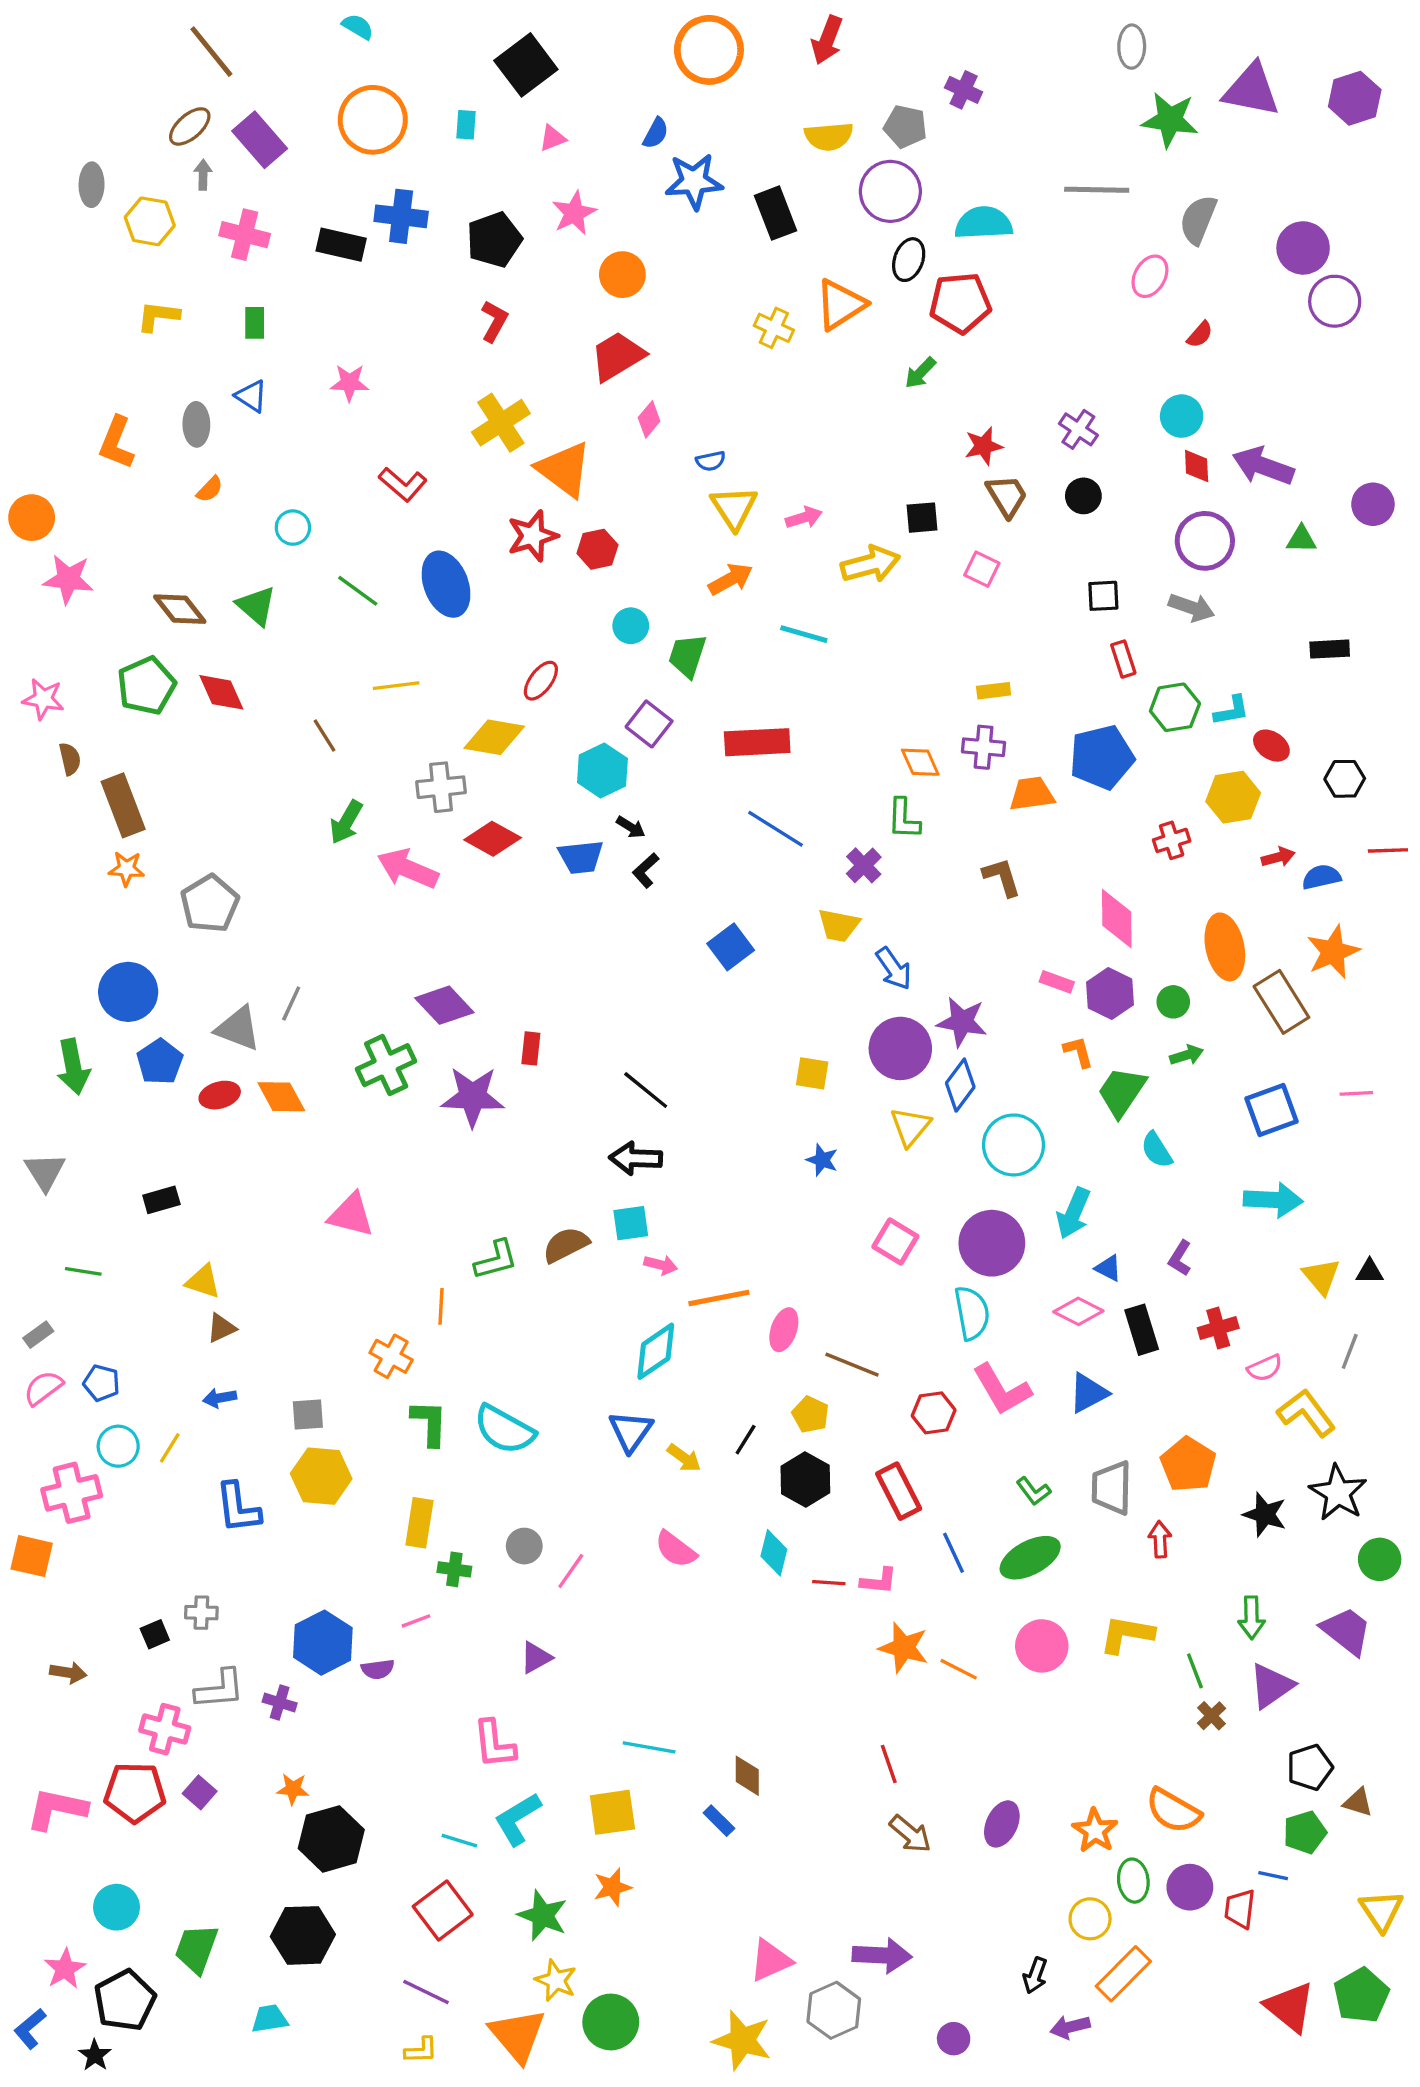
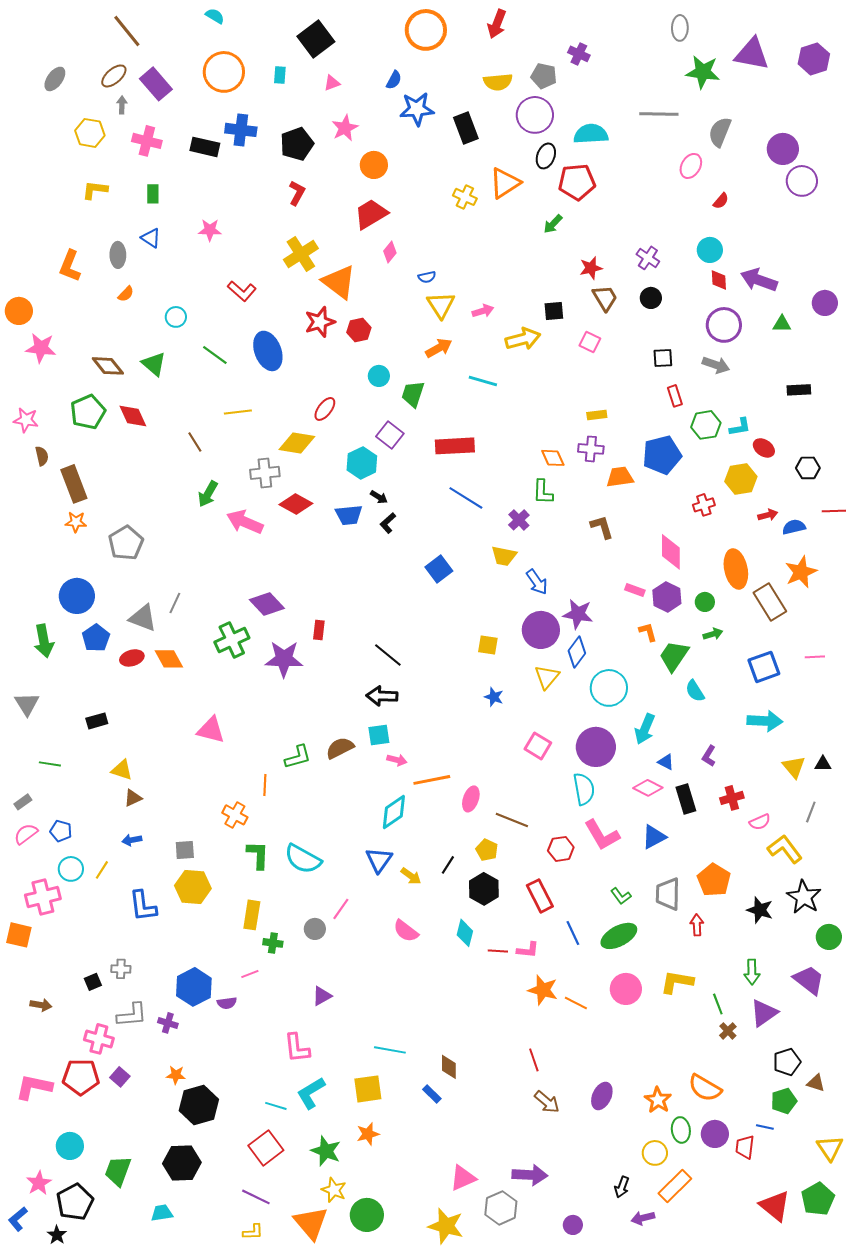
gray ellipse: (92, 185) -> (55, 79), moved, turned 35
pink line: (571, 1571) -> (341, 909), moved

